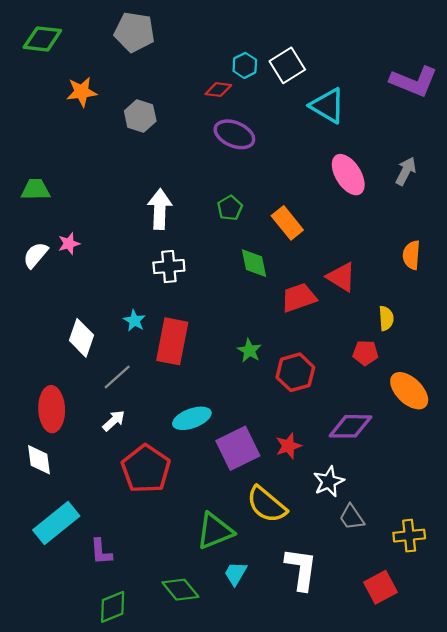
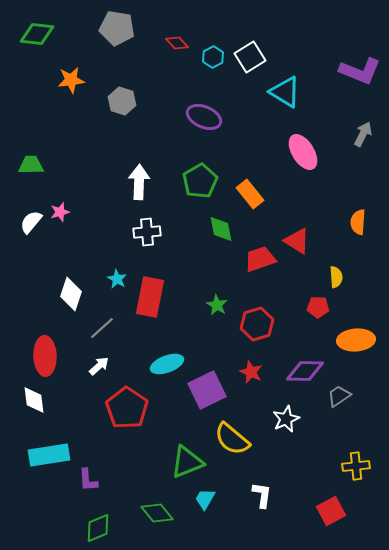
red diamond: (218, 90) -> (177, 43), moved, turned 40
gray arrow: (406, 171) -> (363, 134), moved
green pentagon: (230, 208) -> (200, 181), size x1.6
orange ellipse: (409, 391) -> (356, 340), turned -48
red star: (288, 446) -> (251, 372), moved, turned -30
gray trapezoid: (352, 517) -> (339, 396), moved, turned 90
cyan rectangle: (56, 523) -> (49, 455), turned 30
white L-shape: (301, 569) -> (262, 495), size x0.7

